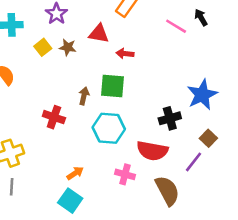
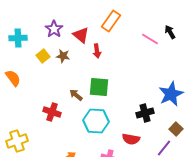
red triangle: (99, 34) -> (81, 35), moved, turned 30
red arrow: (125, 54) -> (97, 51), moved, turned -104
brown arrow: (84, 96) -> (76, 95), turned -64
red semicircle: (152, 151) -> (131, 139), size x0.7

